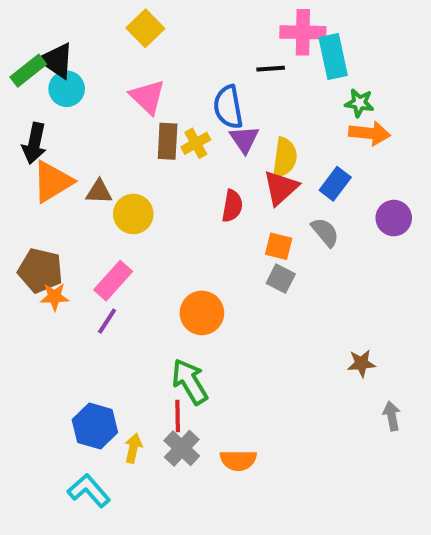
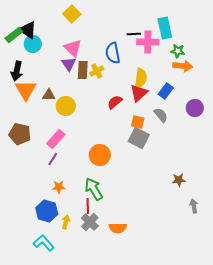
pink cross: (303, 32) -> (148, 42), moved
purple triangle: (244, 139) -> (69, 64), moved
orange triangle: (52, 182) -> (26, 90), turned -30
red semicircle: (232, 206) -> (115, 102), turned -140
gray square: (281, 279) -> (139, 138), size x1.5
orange star: (55, 297) -> (59, 187), moved

